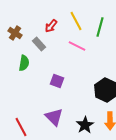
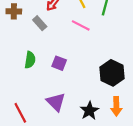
brown cross: (15, 33) -> (14, 11), turned -32
green semicircle: (24, 63) -> (30, 60), moved

